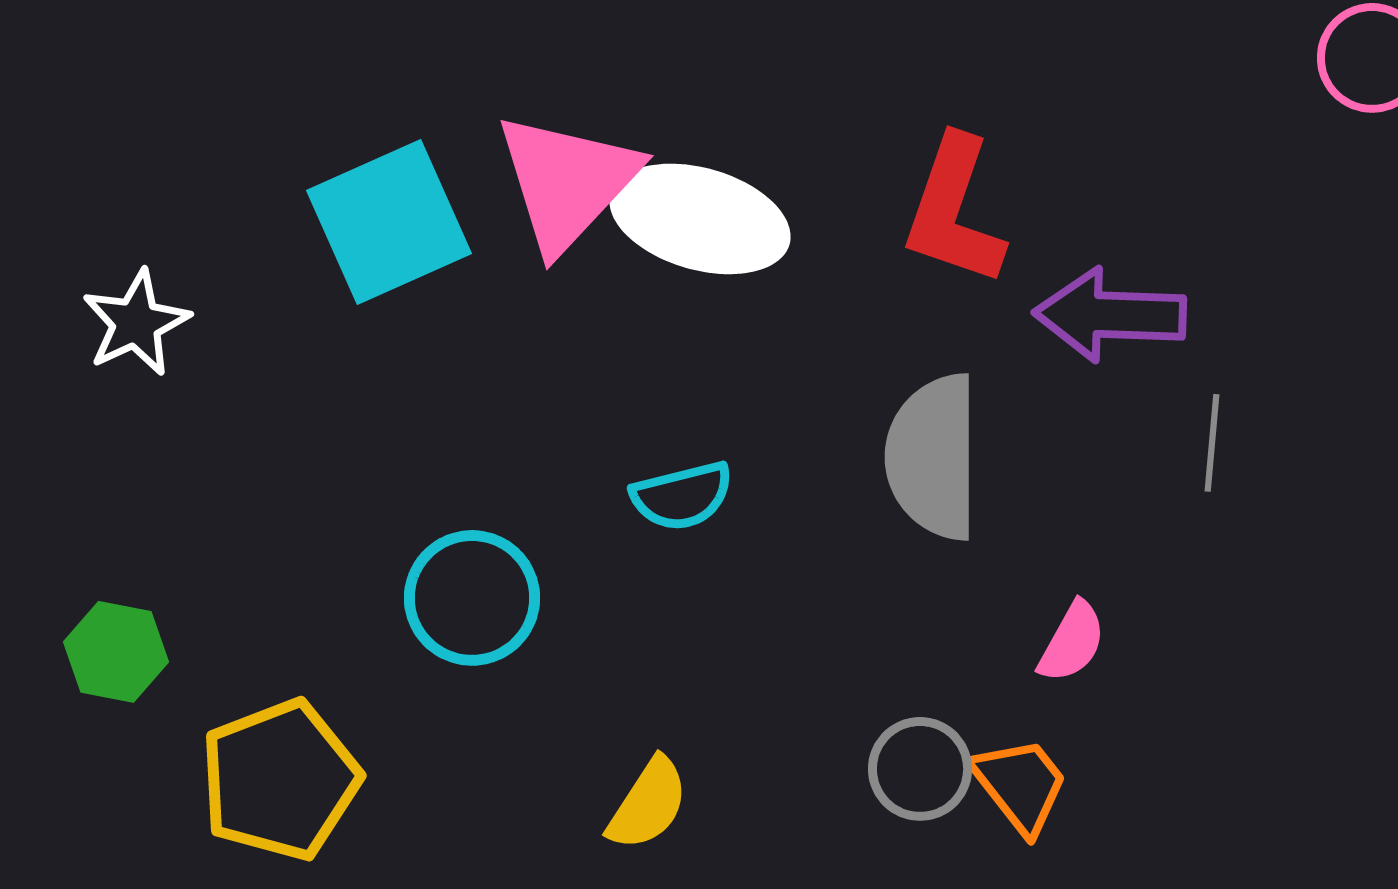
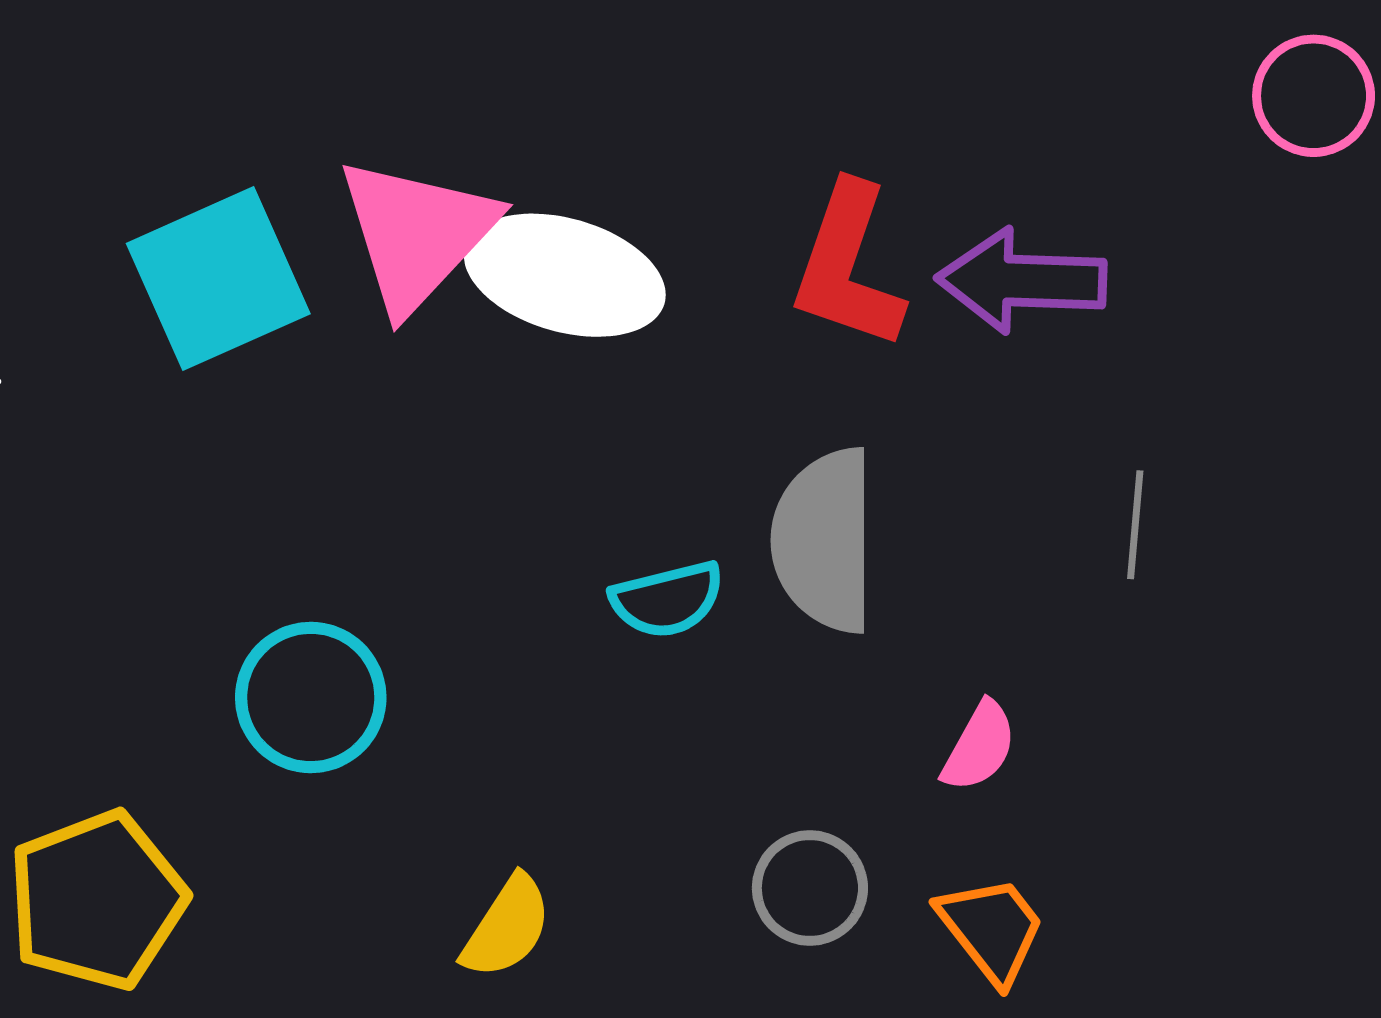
purple arrow: (1110, 315) -> (1022, 281), moved
cyan semicircle: (682, 496) -> (667, 599), moved
orange trapezoid: (1020, 785) -> (992, 929), moved

